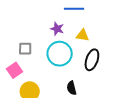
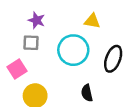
purple star: (57, 29) -> (37, 20), moved
yellow triangle: (83, 35) -> (92, 21), moved

